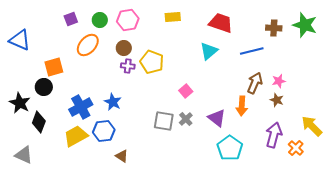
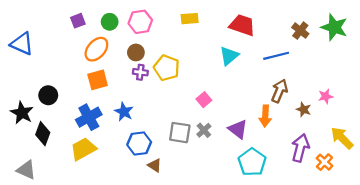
brown cross: (274, 28) -> (300, 31), turned 35
orange square: (54, 67) -> (98, 80), moved
pink star: (279, 81) -> (326, 96), moved
blue hexagon: (104, 131) -> (139, 143), moved
brown triangle: (122, 156) -> (155, 165), moved

